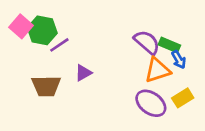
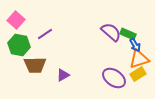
green hexagon: (42, 30) -> (19, 45), moved
orange triangle: (157, 70) -> (139, 59), moved
purple triangle: (83, 73) -> (63, 75), moved

